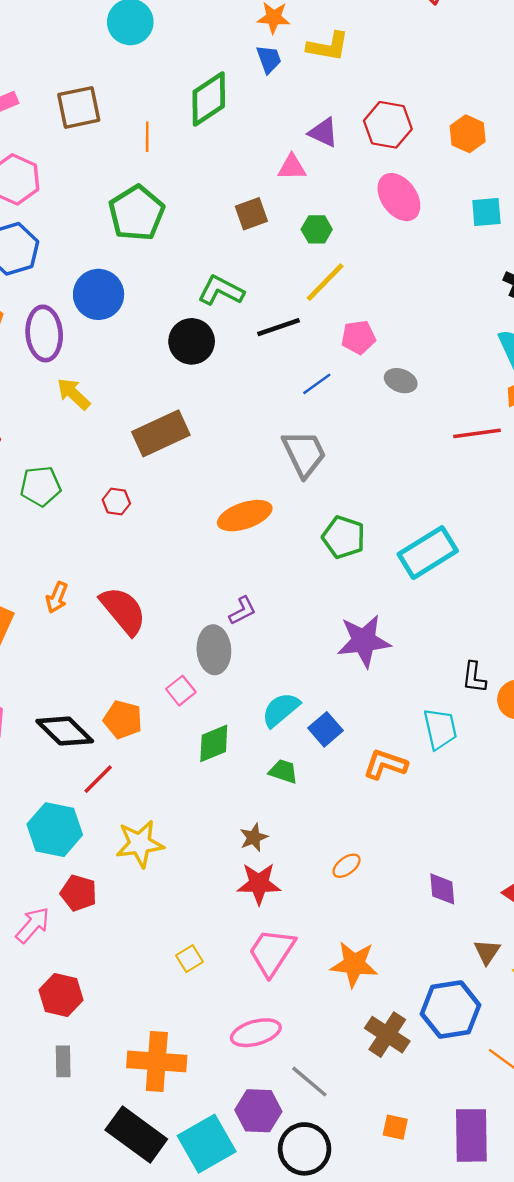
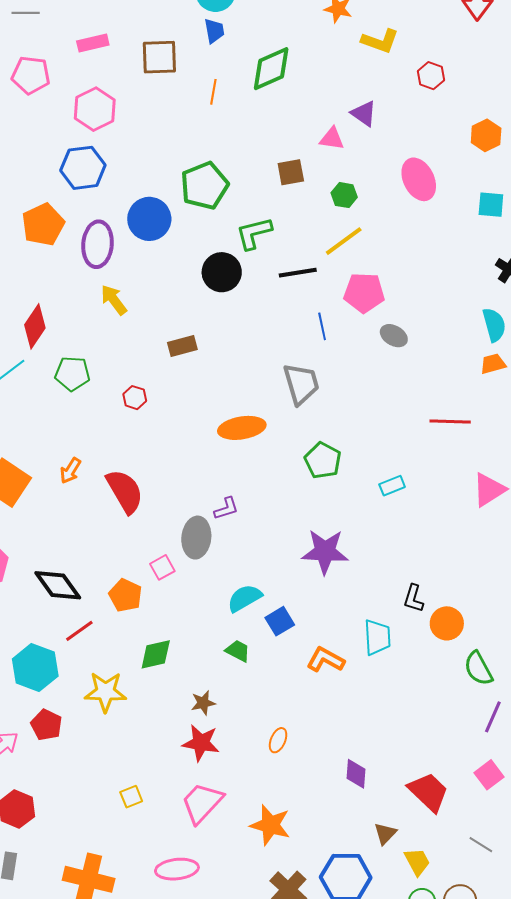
blue trapezoid: (269, 59) -> (214, 31), moved
red hexagon: (388, 125) -> (431, 76), moved, size x0.7
green pentagon: (137, 213) -> (204, 186), moved
green L-shape: (221, 291) -> (254, 233), turned -51
pink pentagon: (358, 337) -> (364, 293), size x1.4
blue line: (317, 384) -> (322, 326), turned -76
brown rectangle: (161, 433) -> (182, 346), size x0.6
red line: (477, 433) -> (450, 421), moved
cyan rectangle: (428, 553) -> (392, 486), size x0.5
orange pentagon: (123, 720) -> (125, 595), moved
green diamond: (214, 743) -> (156, 654), moved
orange ellipse: (347, 866) -> (278, 740), turned -40

